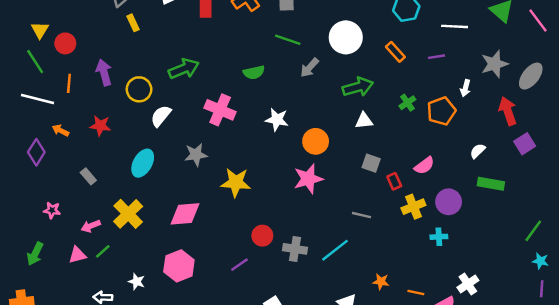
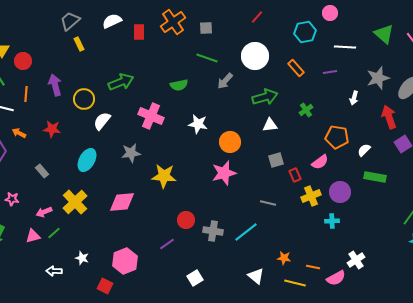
orange pentagon: (441, 111) -> (337, 137), moved, turned 30
gray square: (371, 163) -> (276, 160), turned -35
pink hexagon: (179, 266) -> (125, 261), moved

